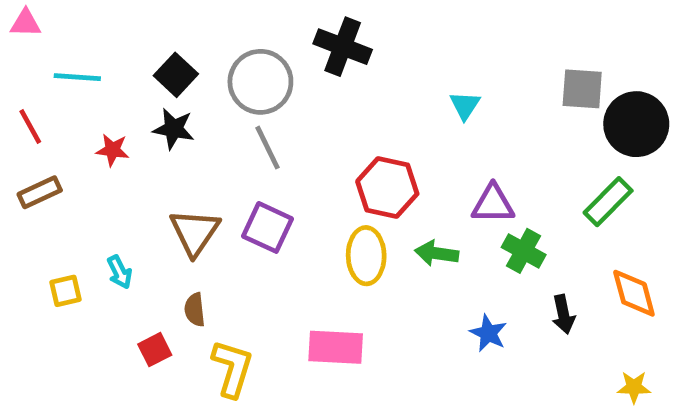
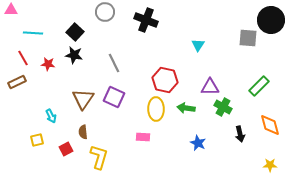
gray circle: (260, 82) -> (105, 12), moved, size x0.7
black circle: (636, 124) -> (271, 20), moved
red line: (30, 126) -> (23, 58), moved
yellow square: (66, 291) -> (37, 140), moved
blue star: (488, 333) -> (198, 143), moved
pink rectangle: (336, 347) -> (143, 137), moved, size x0.6

